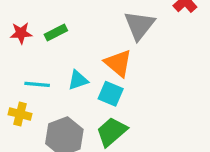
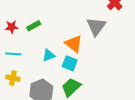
gray triangle: (139, 25) -> (96, 26), moved
cyan line: (37, 84) -> (13, 54), moved

